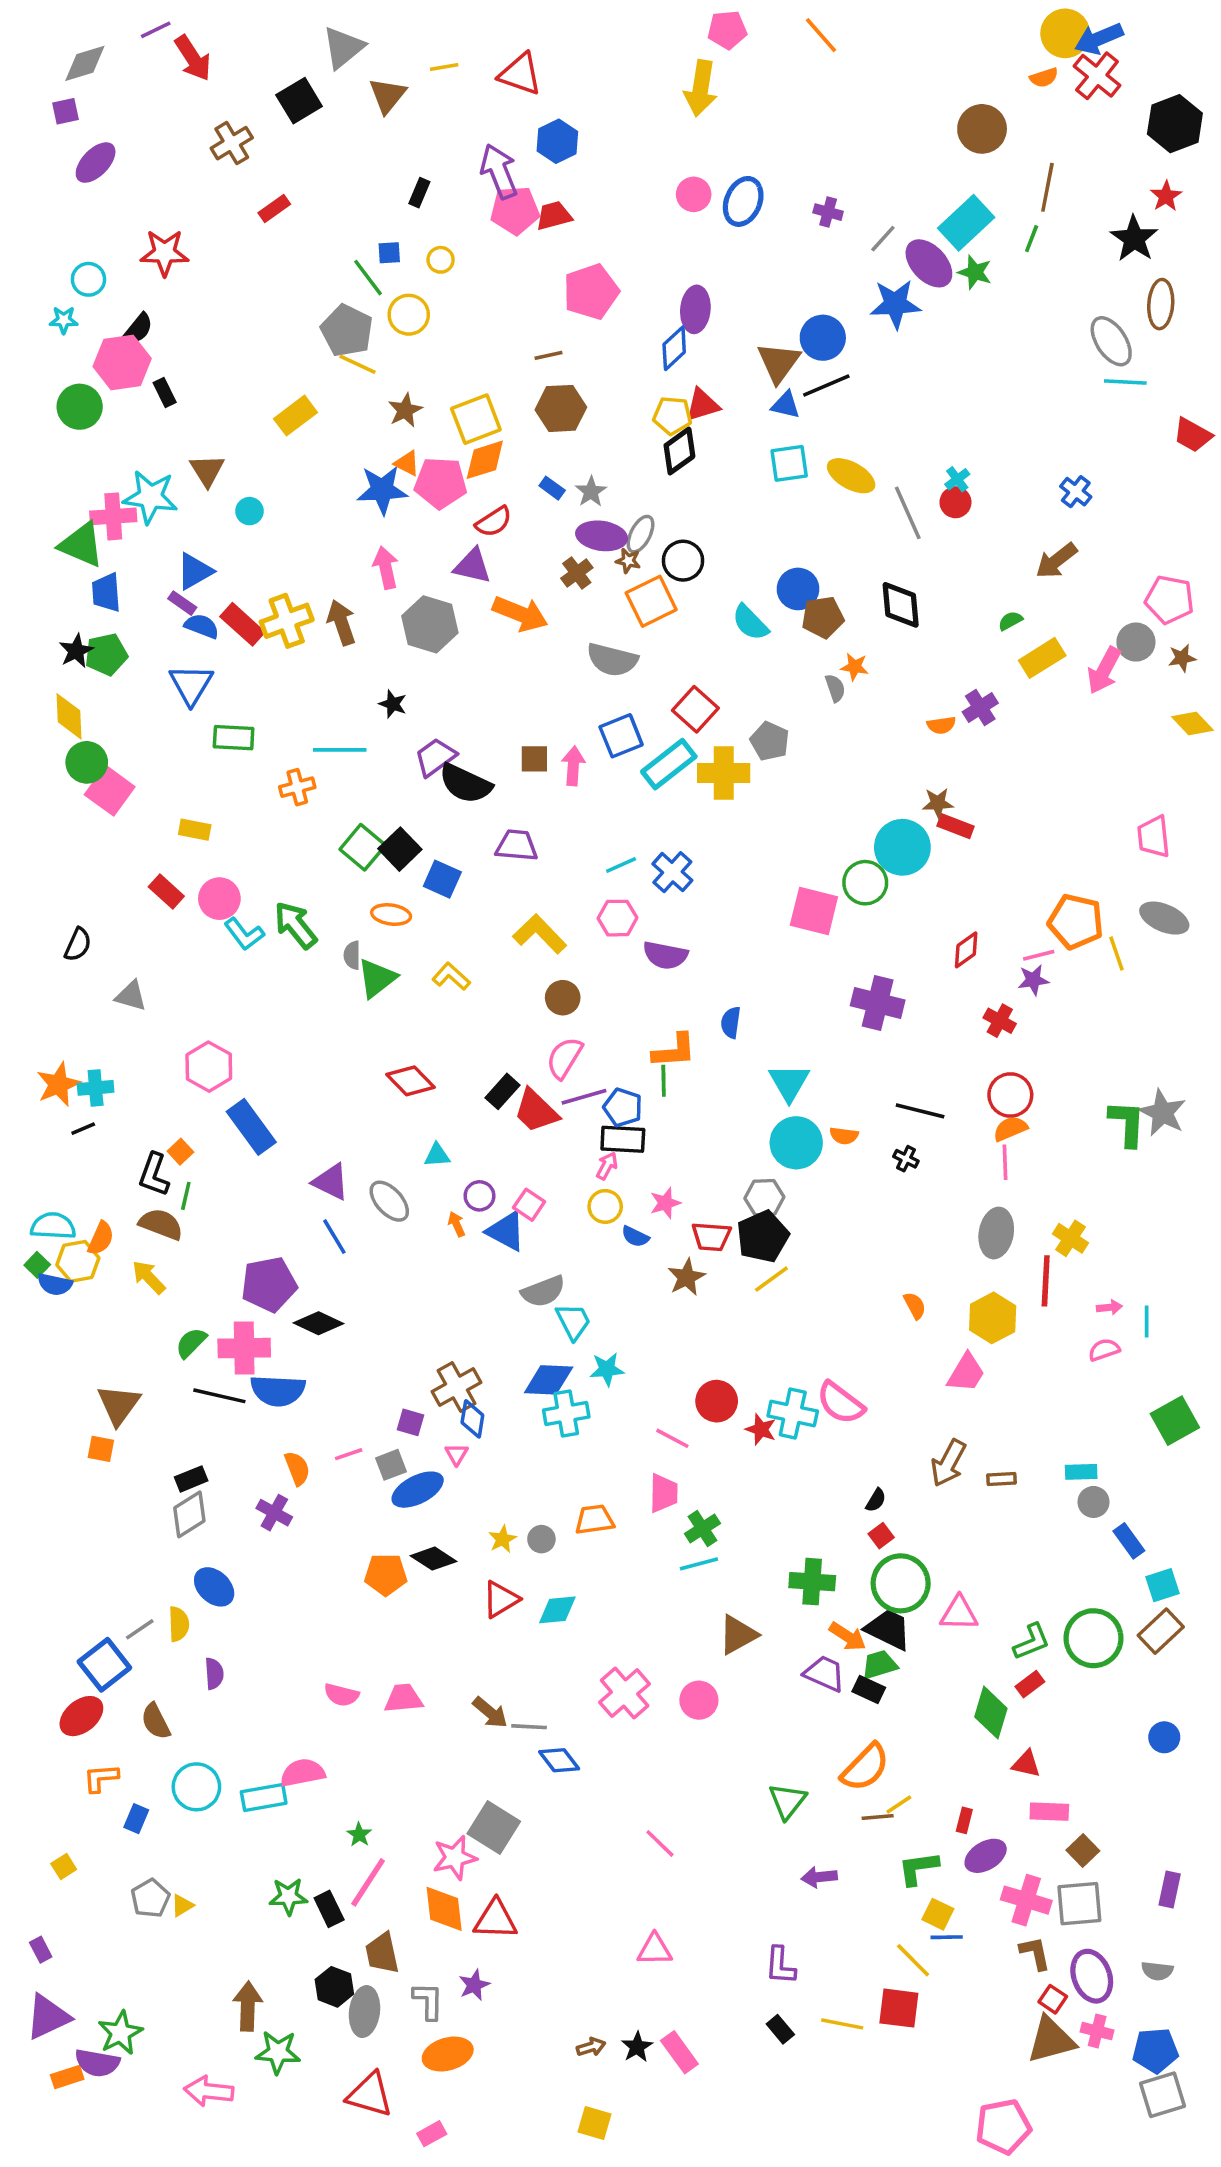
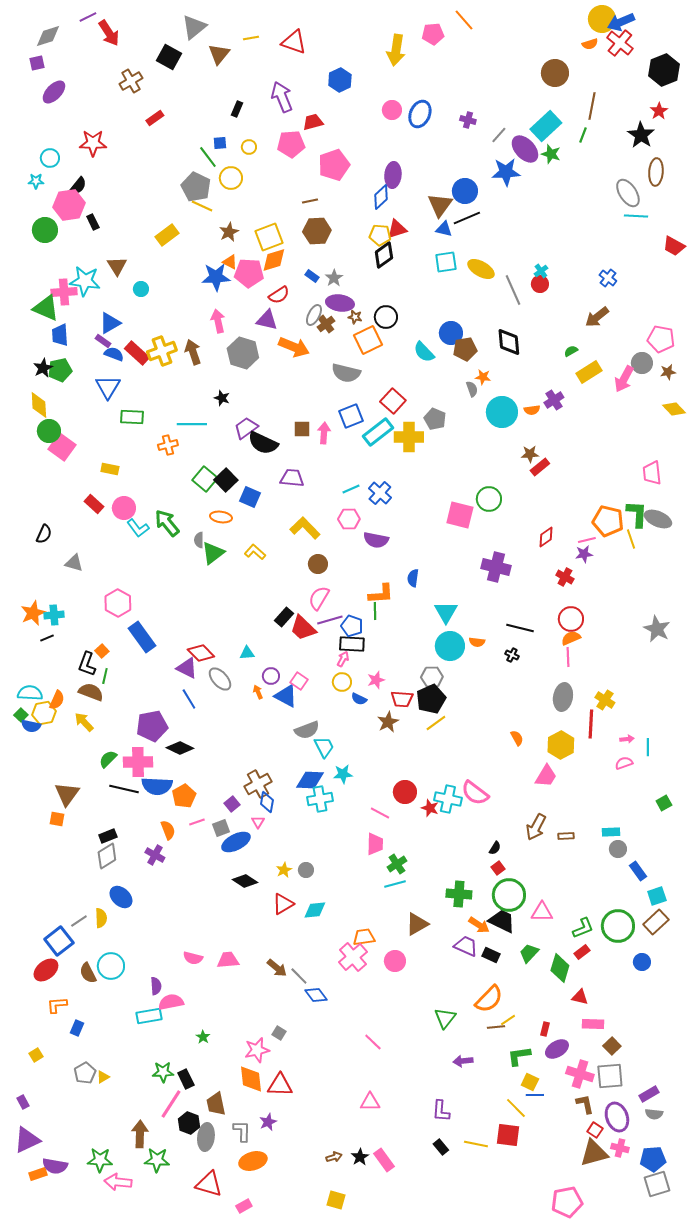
pink pentagon: (727, 30) -> (433, 34), moved
black square: (299, 101) -> (169, 57), turned -30
blue hexagon: (557, 141) -> (340, 80), moved
pink pentagon: (515, 210) -> (291, 144), moved
gray ellipse: (641, 534) -> (314, 315), moved
red rectangle: (955, 826) -> (540, 467), turned -60
cyan circle: (902, 847) -> (502, 412), moved
red diamond: (411, 1081) -> (201, 653), moved
green L-shape: (1127, 1123) -> (637, 514), moved
green square: (1175, 1421) -> (664, 803), size x0.6
purple square: (411, 1422) -> (232, 804), turned 35
orange trapezoid: (595, 1520) -> (364, 937), moved
orange pentagon: (386, 1575) -> (184, 796), moved, turned -30
green trapezoid: (879, 1665) -> (529, 953), moved, turned -30
purple semicircle: (214, 1674) -> (156, 986), moved
gray line: (529, 1727) -> (299, 976), turned 42
blue circle: (1164, 1737) -> (642, 962), moved
cyan circle: (196, 1787) -> (111, 966), moved
gray square: (494, 1828) -> (279, 1033), size x0.5
pink line: (368, 1882) -> (171, 1104), moved
purple rectangle: (1170, 1889) -> (649, 1094), moved, turned 48
green star: (120, 2033) -> (100, 1160), moved, turned 30

